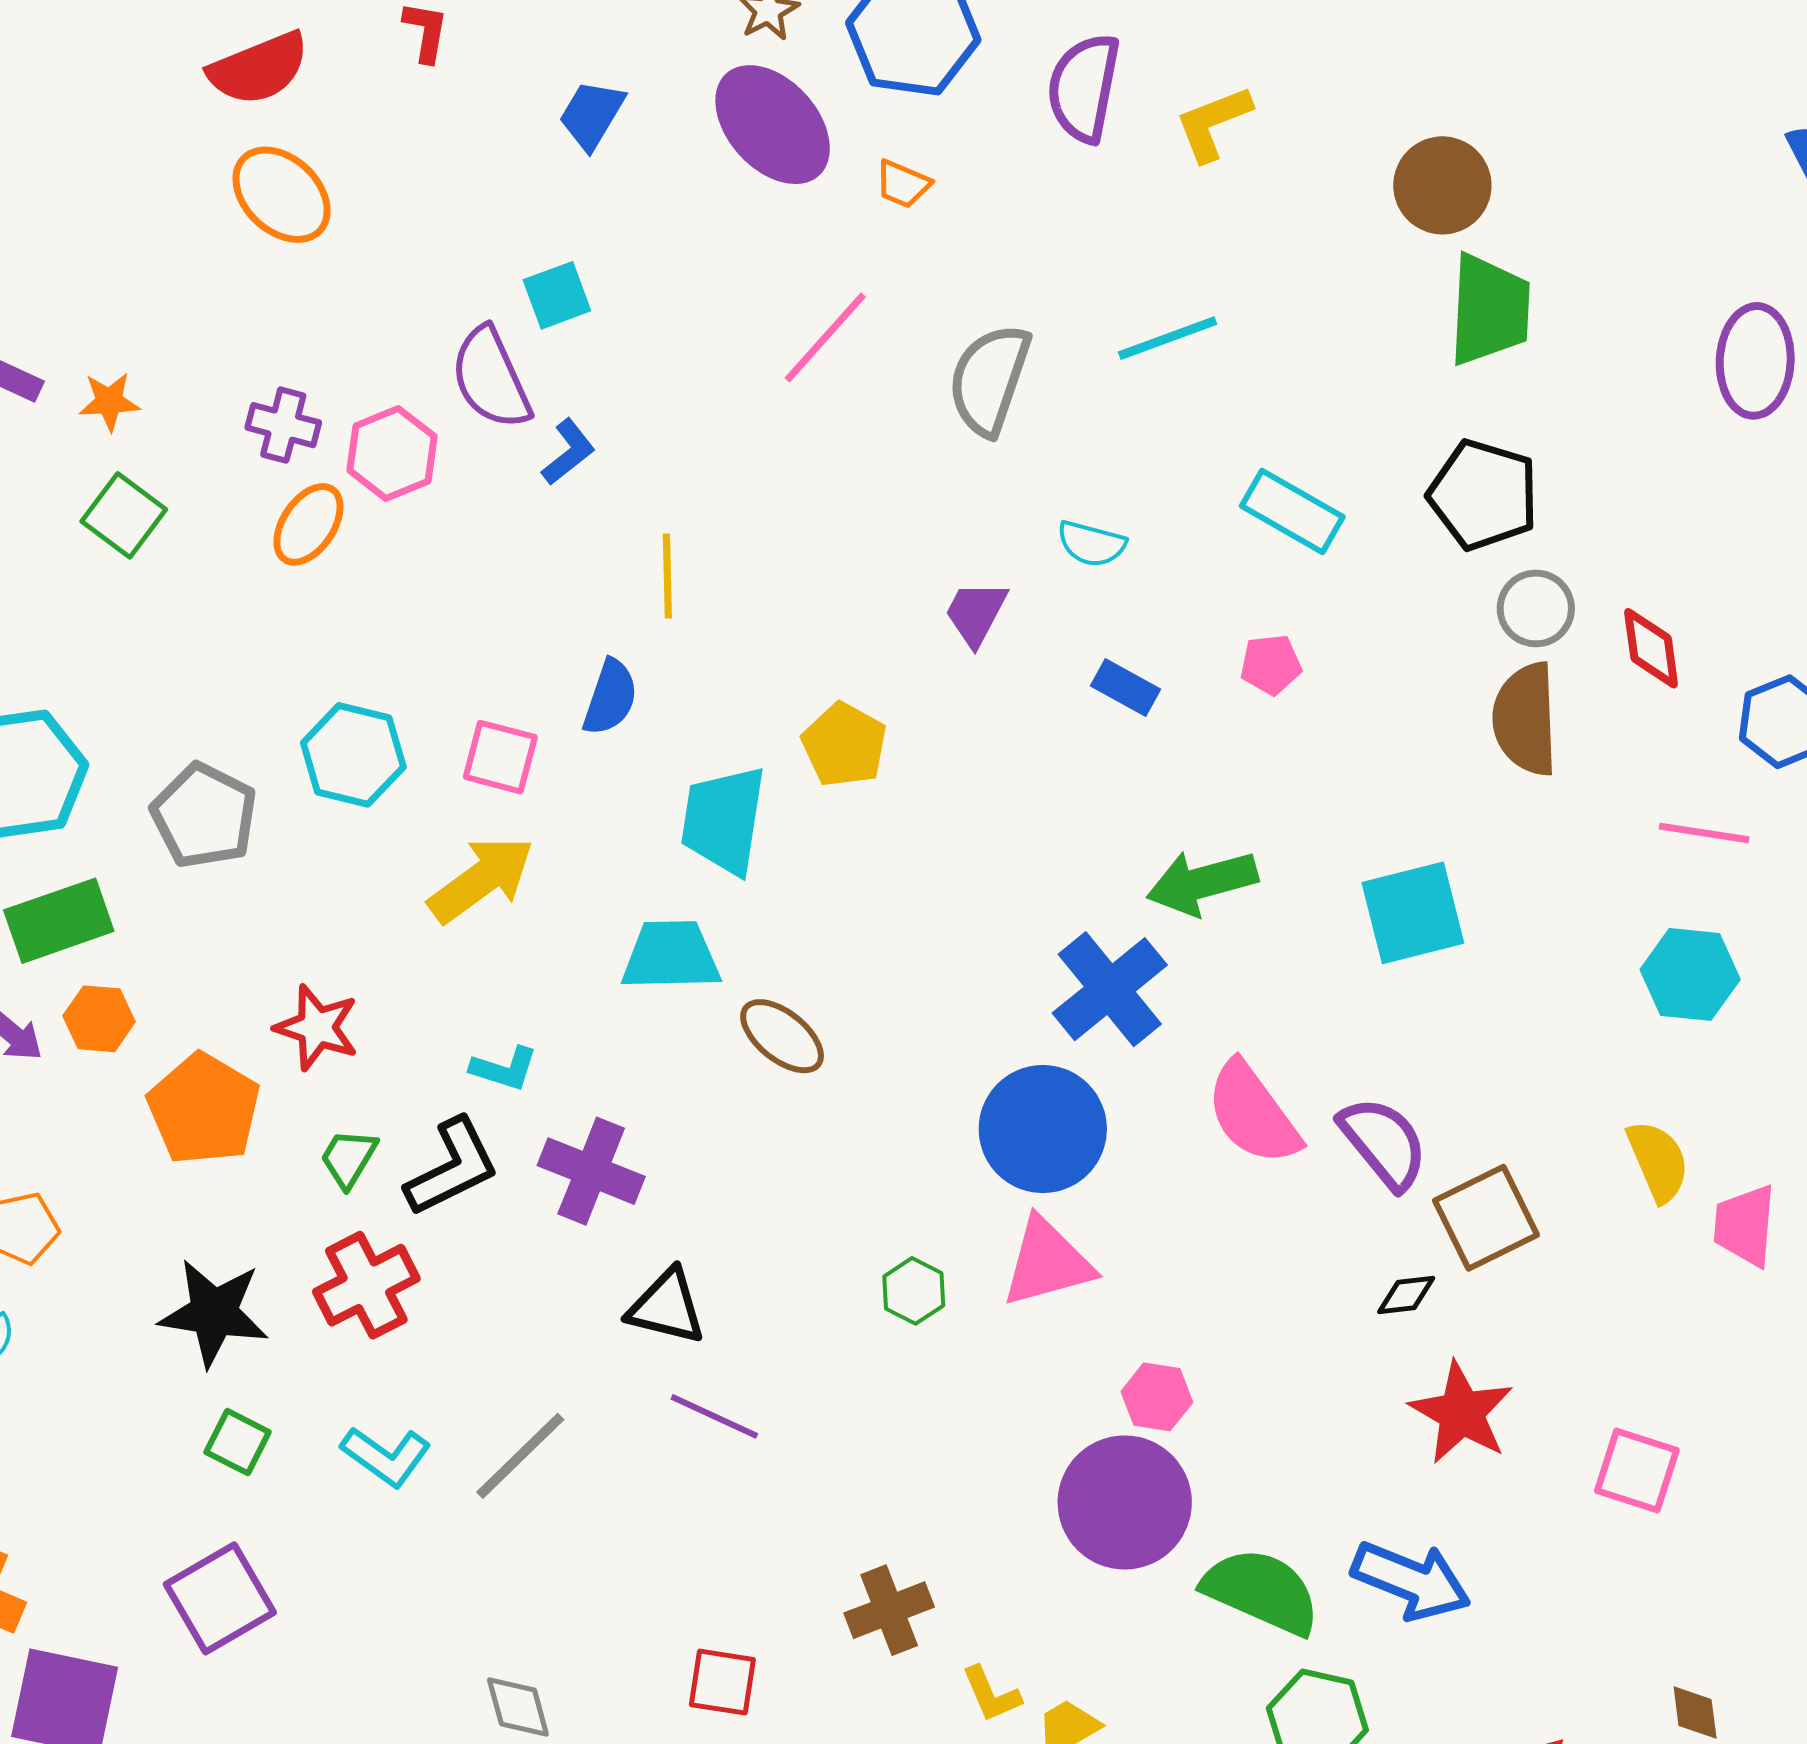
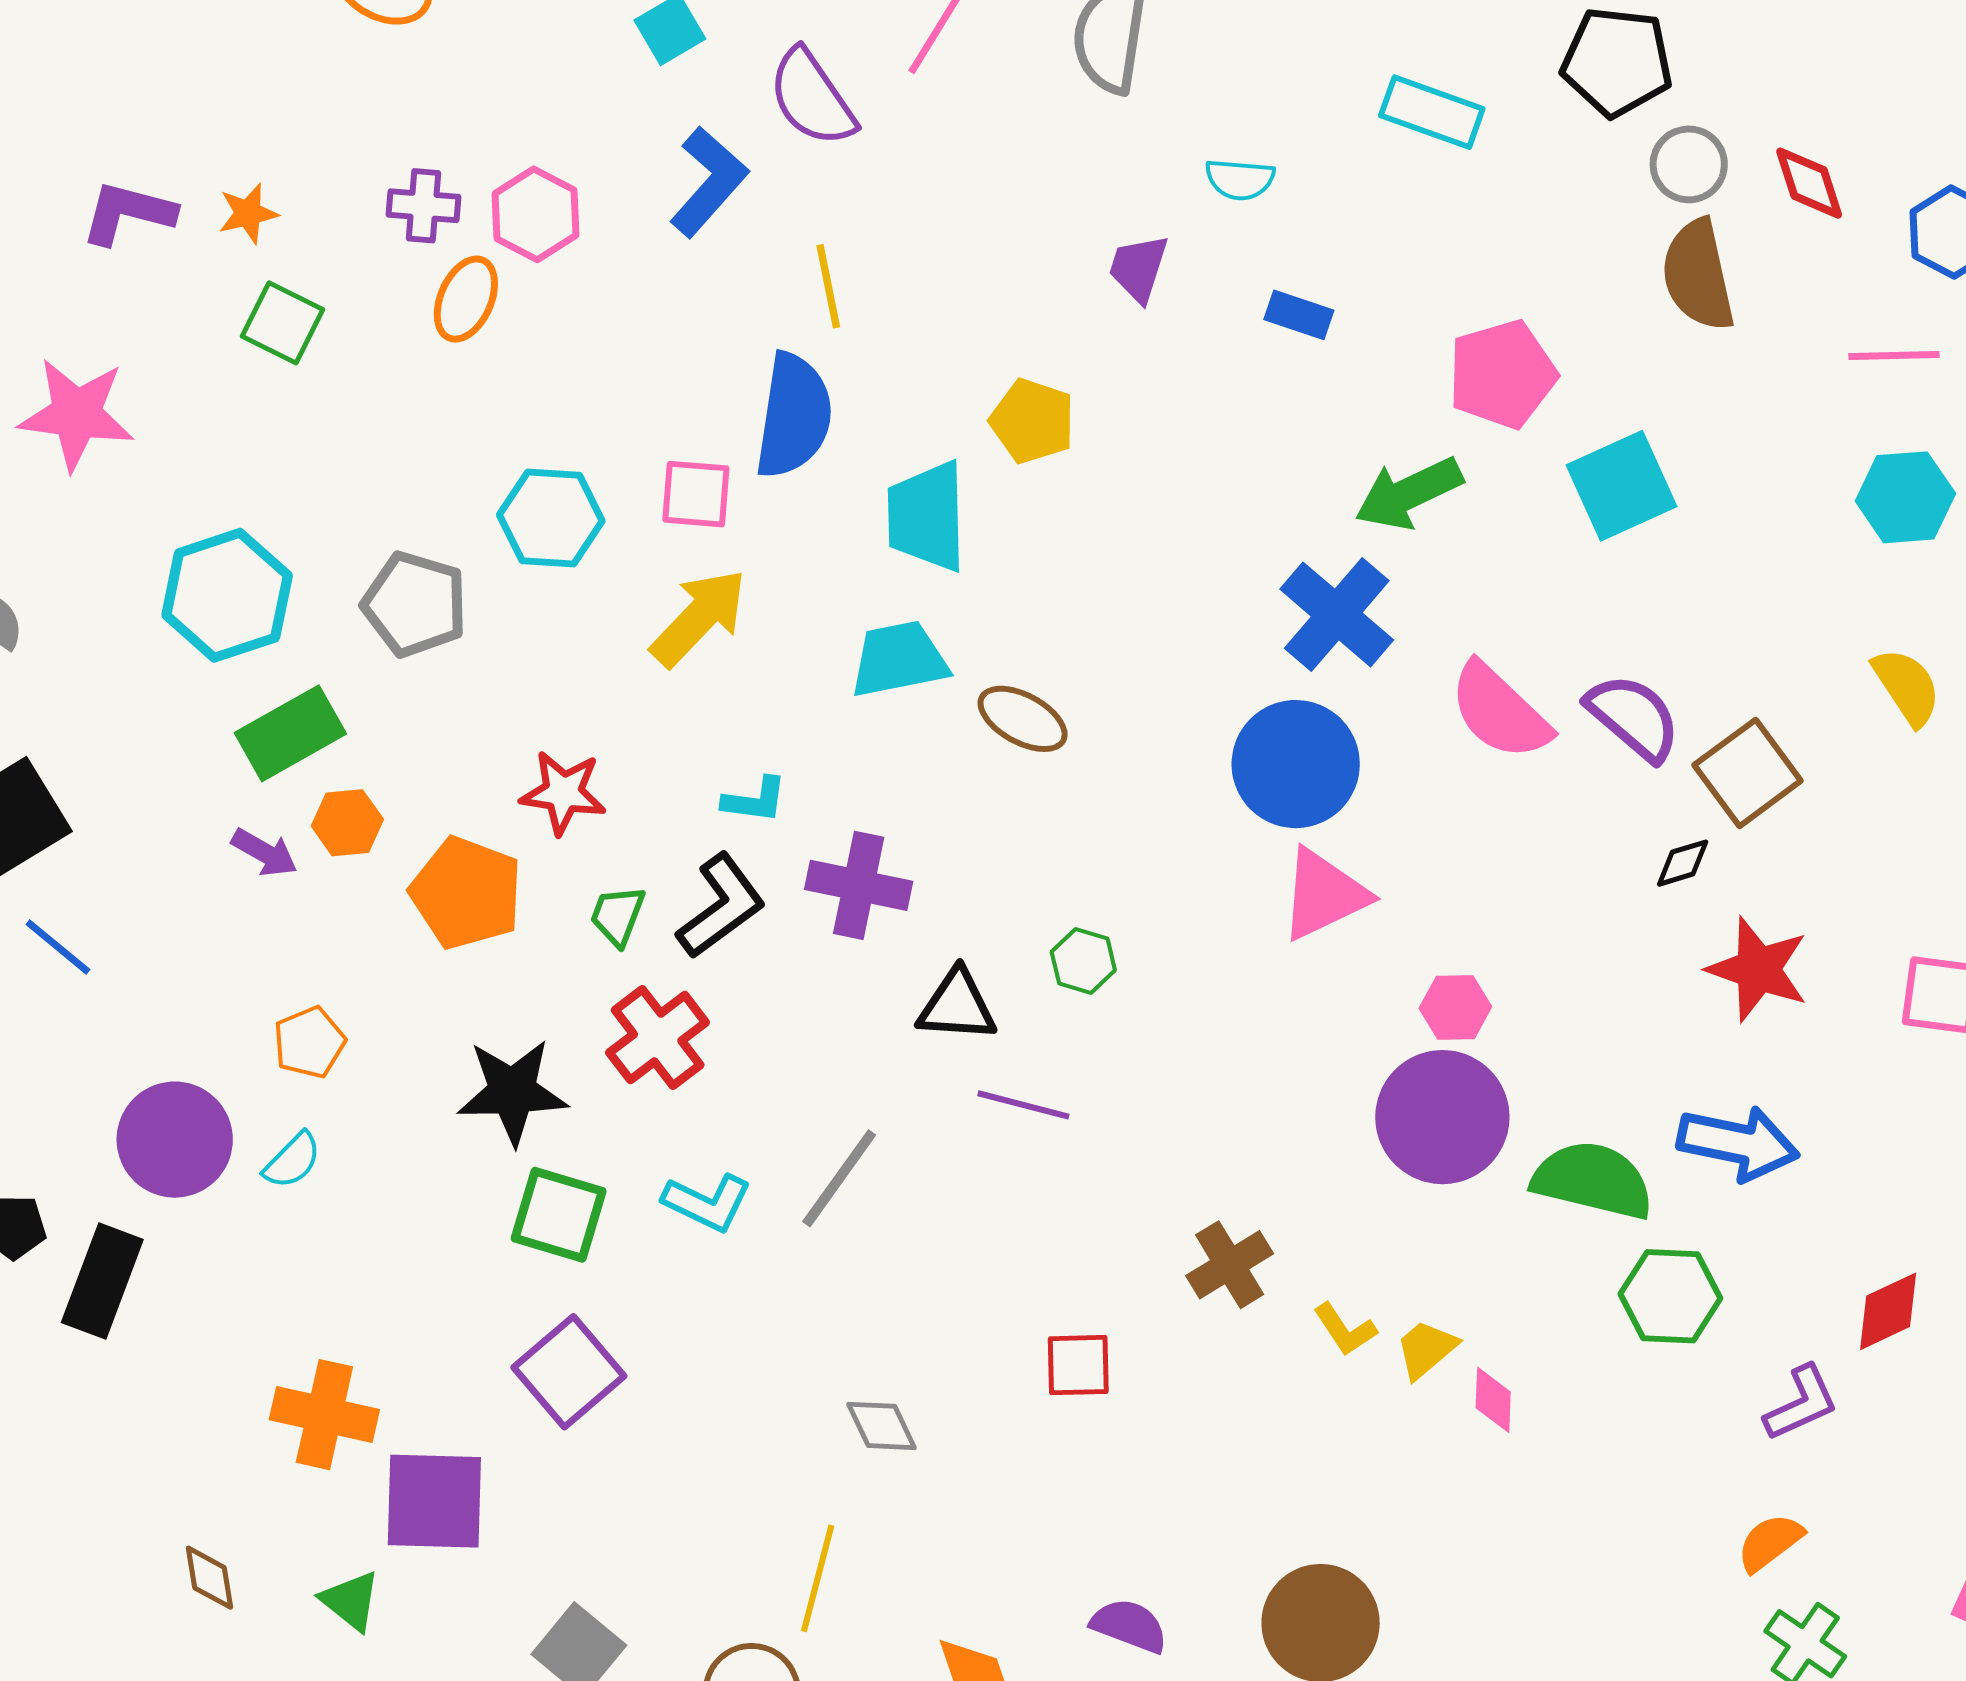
purple semicircle: (491, 378) -> (812, 98), moved
blue L-shape: (568, 452) -> (709, 182), size x1.6
pink pentagon: (1271, 665) -> (1502, 374), moved, size x1.8
blue semicircle: (610, 697) -> (794, 416), size x1.6
green hexagon: (914, 1291) -> (1083, 961), moved
green square: (238, 1442) -> (559, 1215), size x1.5

